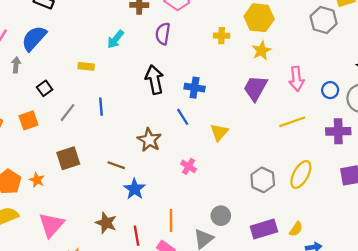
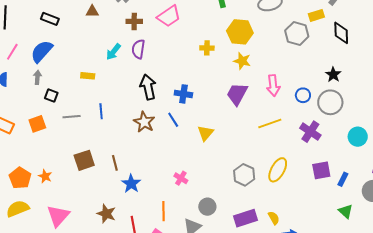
purple semicircle: (163, 34) -> (138, 49), moved
yellow star: (261, 51) -> (242, 61), turned -30
gray arrow: (16, 65) -> (37, 77), moved
black square: (45, 88) -> (51, 95), turned -32
gray line: (67, 113) -> (72, 117), turned 48
purple cross: (338, 131) -> (310, 132), turned 35
brown star: (149, 140) -> (144, 122), moved
brown square: (68, 158) -> (84, 160), moved
brown line: (116, 165) -> (115, 163), turned 56
pink cross: (189, 166) -> (181, 178), moved
yellow semicircle: (296, 229) -> (274, 218), turned -64

